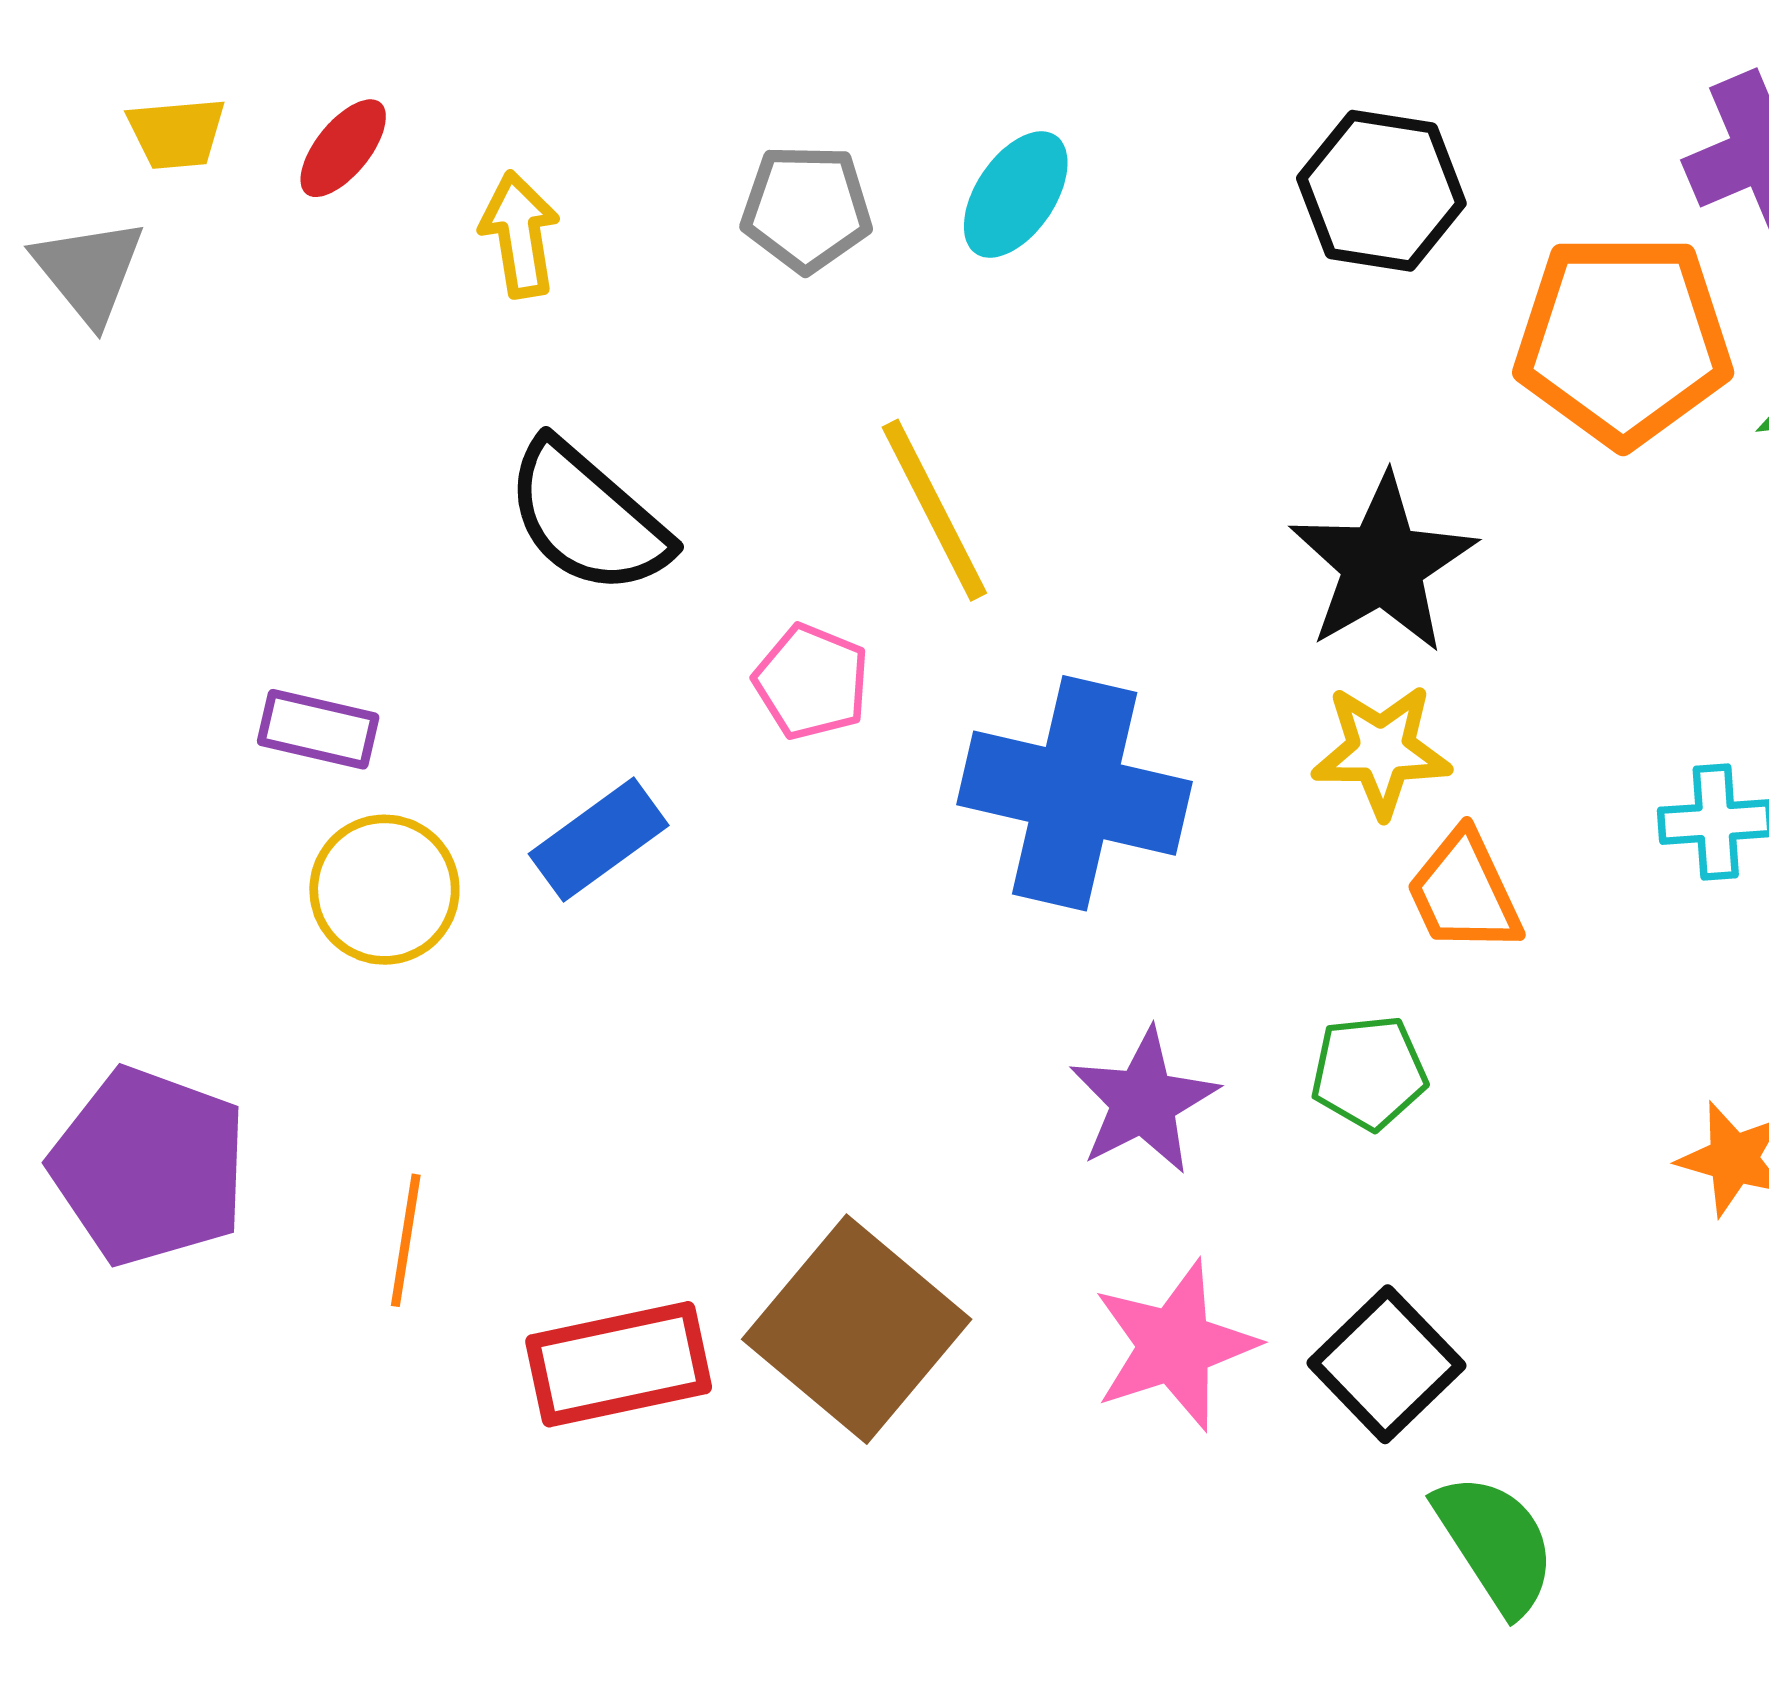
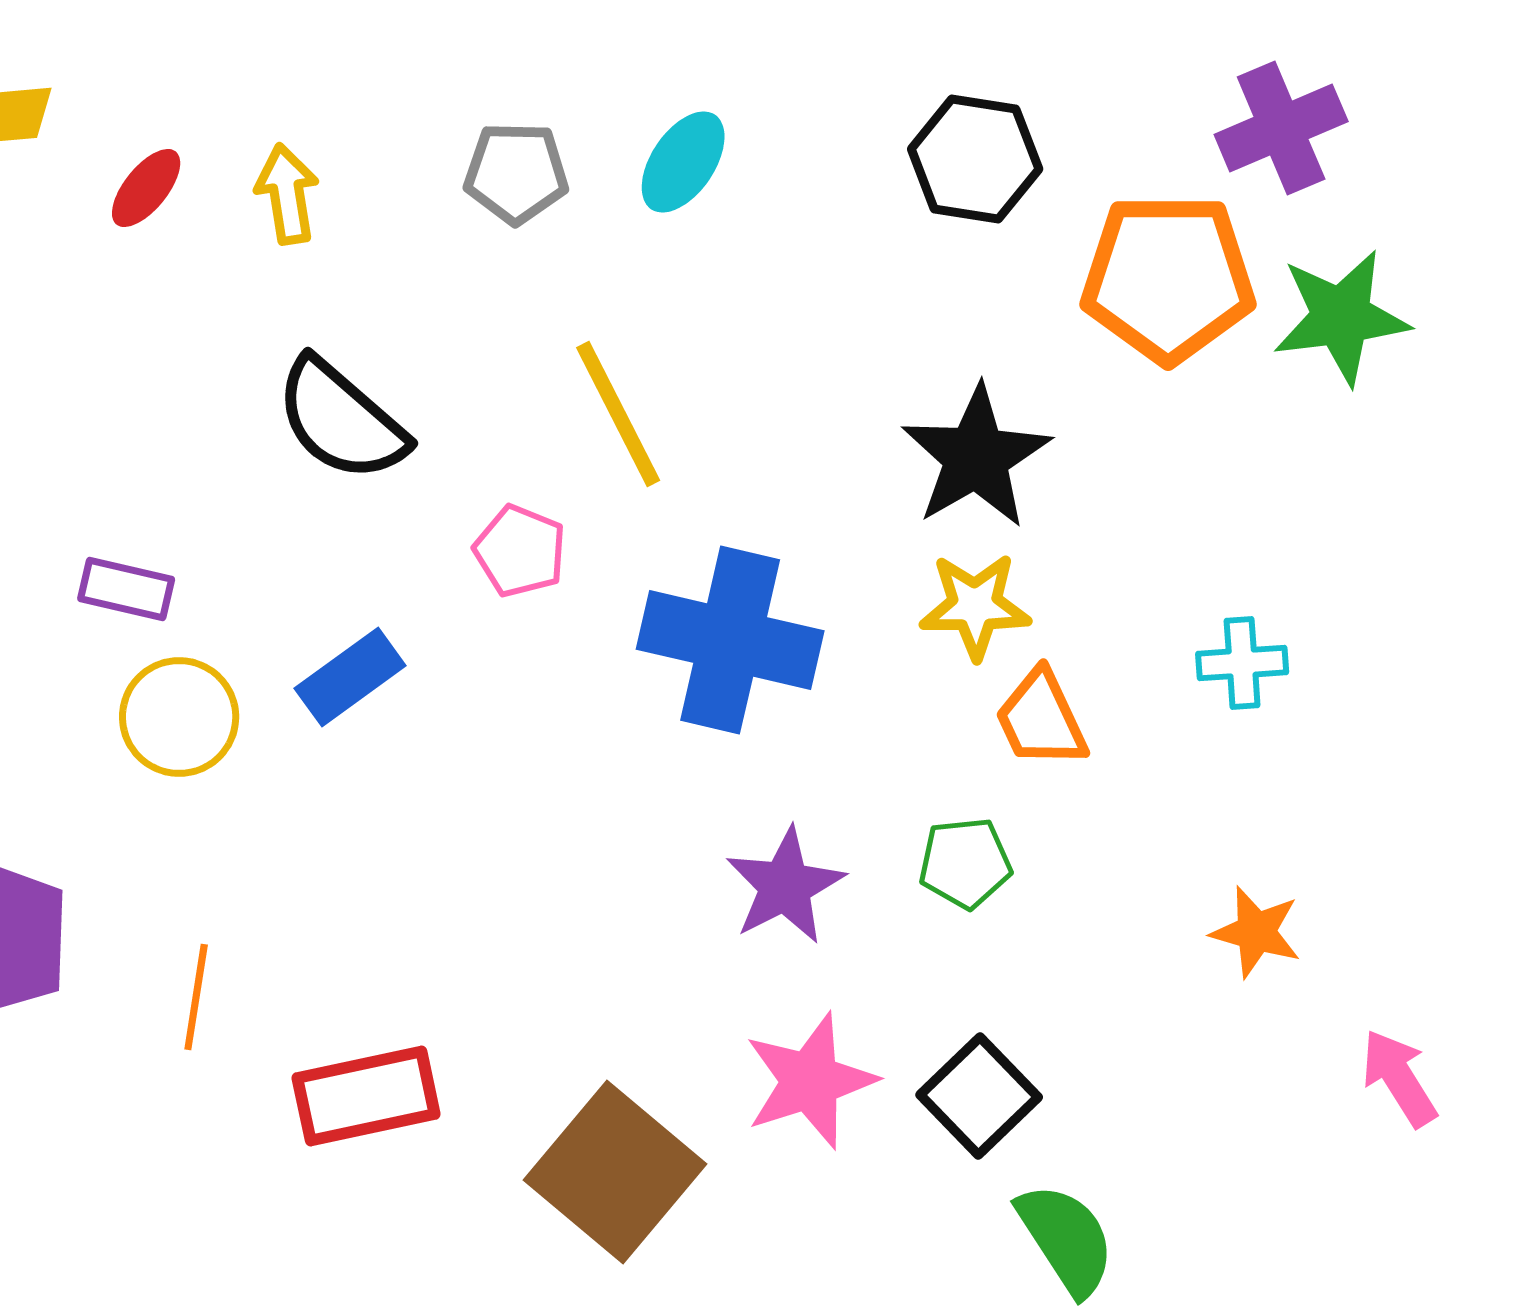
red ellipse: (343, 148) -> (146, 188), moved
brown square: (857, 1329) -> (615, 1172), moved

